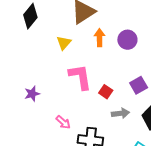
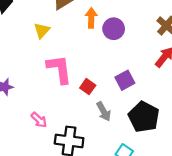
orange arrow: (100, 38) -> (91, 18), moved
gray arrow: (120, 113) -> (104, 111), turned 66

